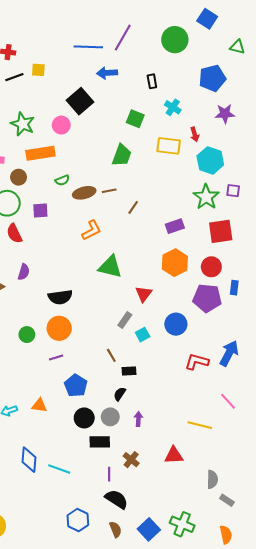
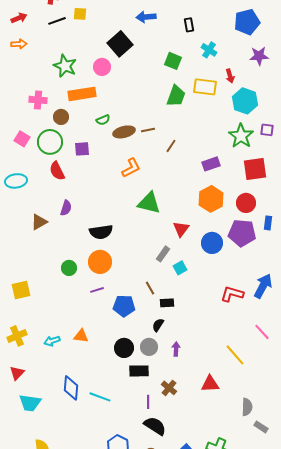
green trapezoid: (122, 155) -> (176, 96), moved
blue circle: (176, 324) -> (212, 243), moved
blue pentagon: (76, 386) -> (124, 306), moved, turned -30
yellow line: (200, 425) -> (235, 355), turned 35

